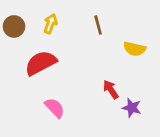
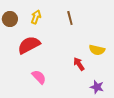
yellow semicircle: (135, 49) -> (97, 50), moved
purple star: (132, 108) -> (97, 87), moved

